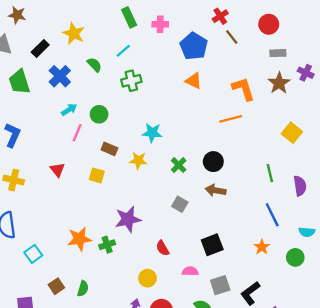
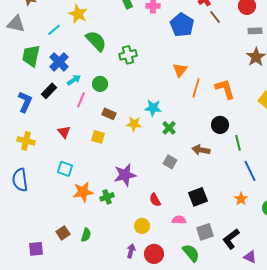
black rectangle: (40, 48) -> (49, 91), moved
cyan line: (123, 51) -> (54, 30), moved
green semicircle: (94, 65) -> (96, 41), size x1.6
blue cross: (60, 76) -> (59, 62), moved
orange triangle: (194, 81) -> (180, 70), moved, turned 42
green trapezoid: (19, 82) -> (31, 56), turned 30
orange L-shape: (243, 89) -> (225, 89), moved
orange line: (231, 119) -> (196, 88), moved, turned -60
cyan star: (152, 133) -> (153, 108), moved
black circle: (213, 162) -> (220, 125), moved
green line: (270, 173) -> (238, 143), moved
cyan square: (33, 254) -> (65, 169), moved, turned -35

